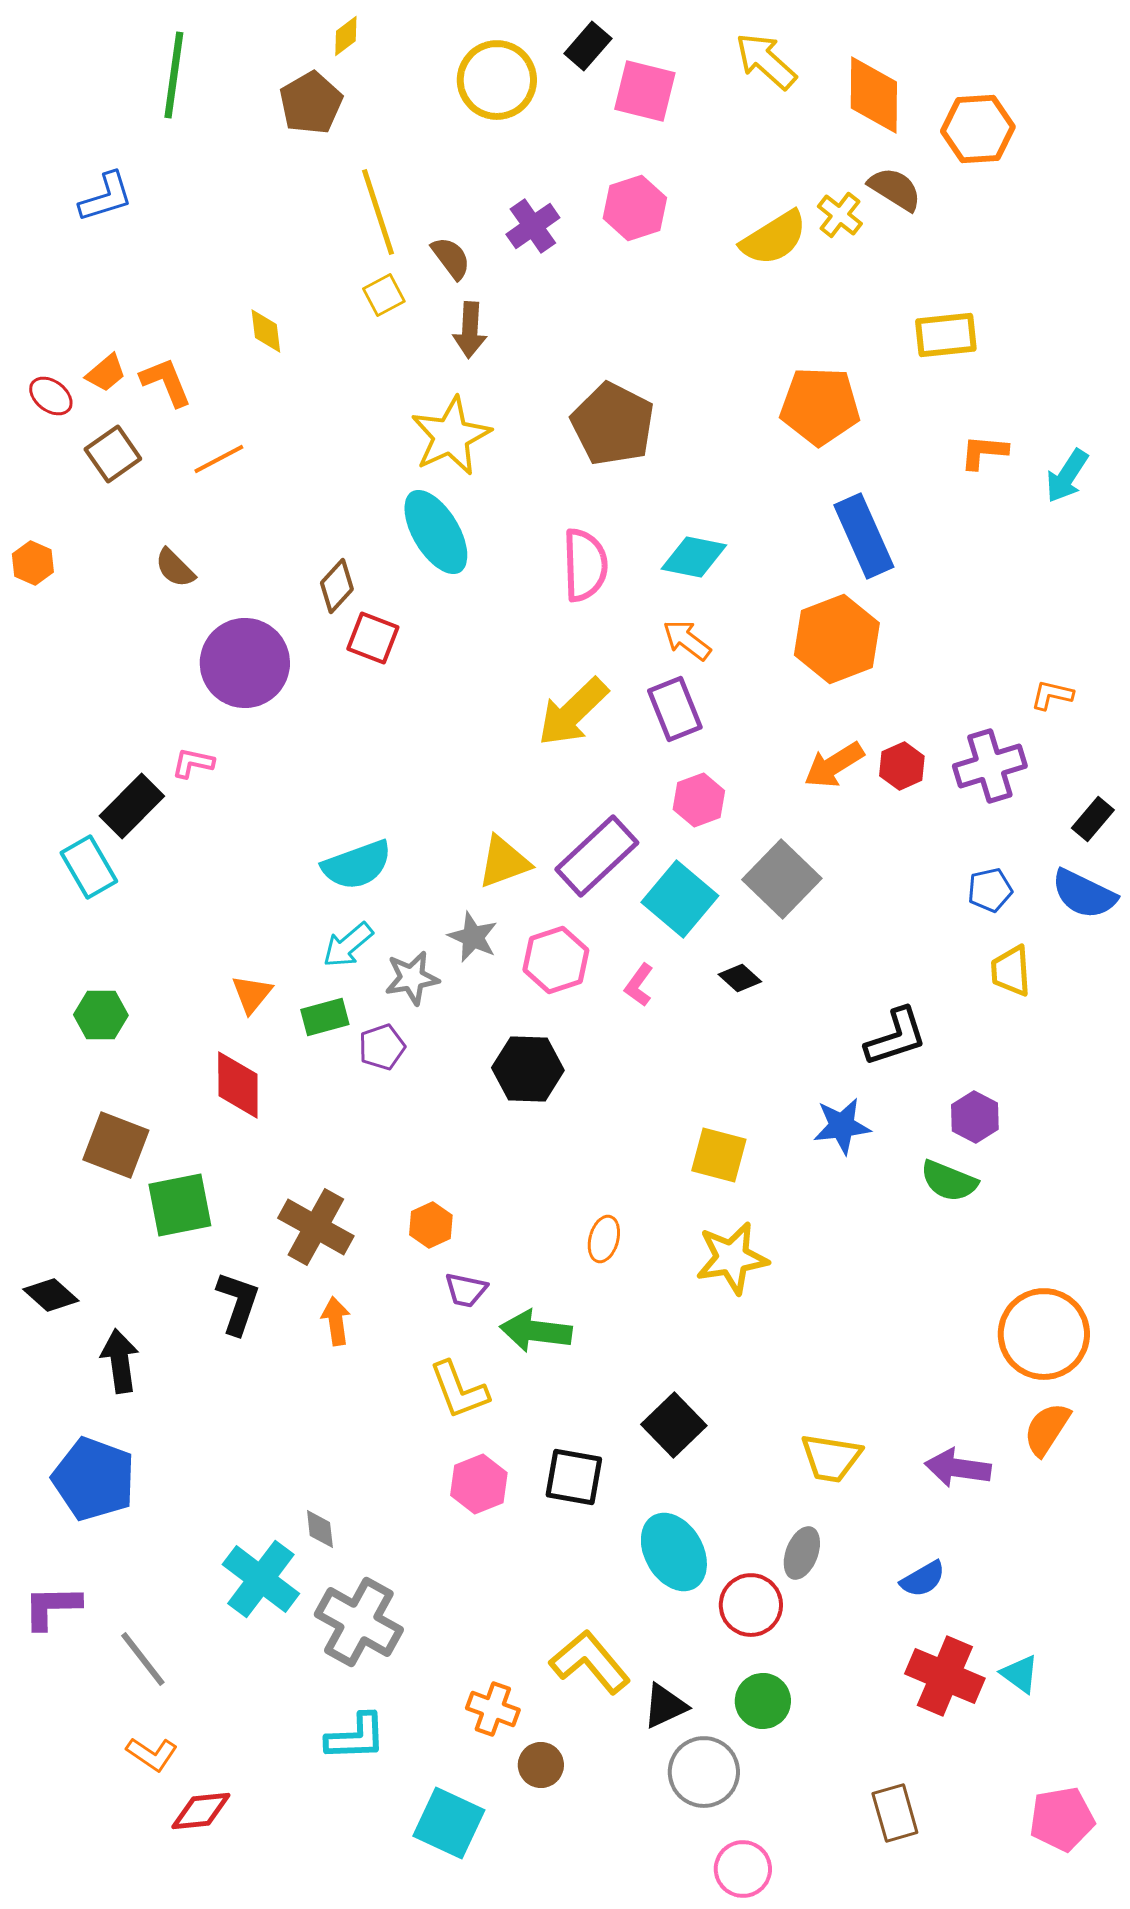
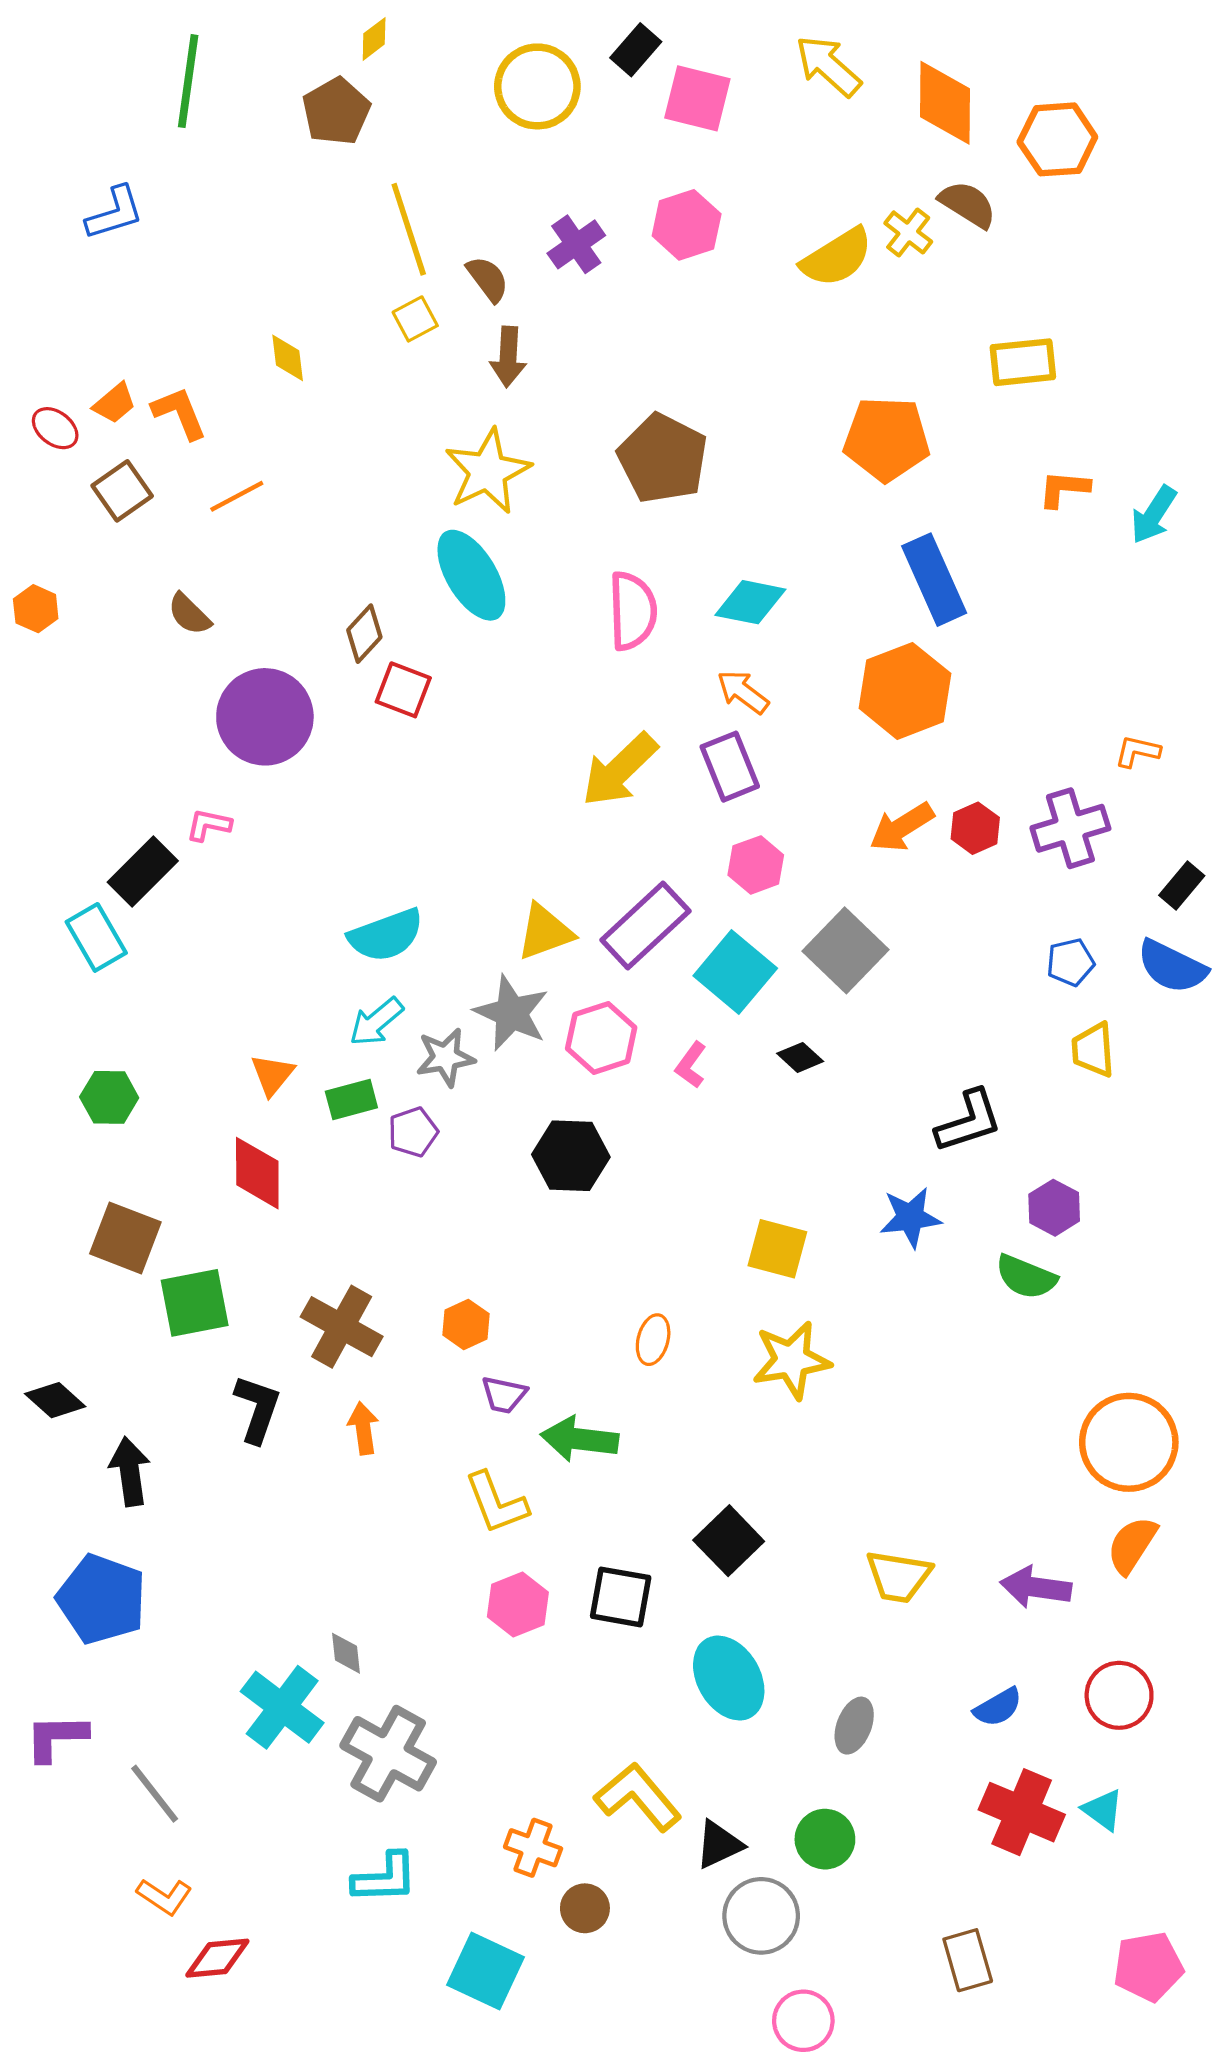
gray star: (473, 937) -> (511, 1013), size x1.4
gray ellipse: (802, 1553) -> (854, 1726), moved
red circle: (751, 1605) -> (1119, 1695), moved

